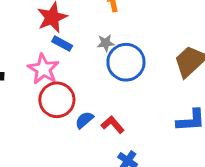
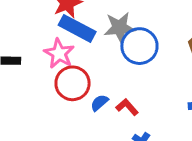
gray star: (106, 43) -> (120, 28), size x1.8
blue rectangle: (62, 44) -> (77, 28), size x1.8

